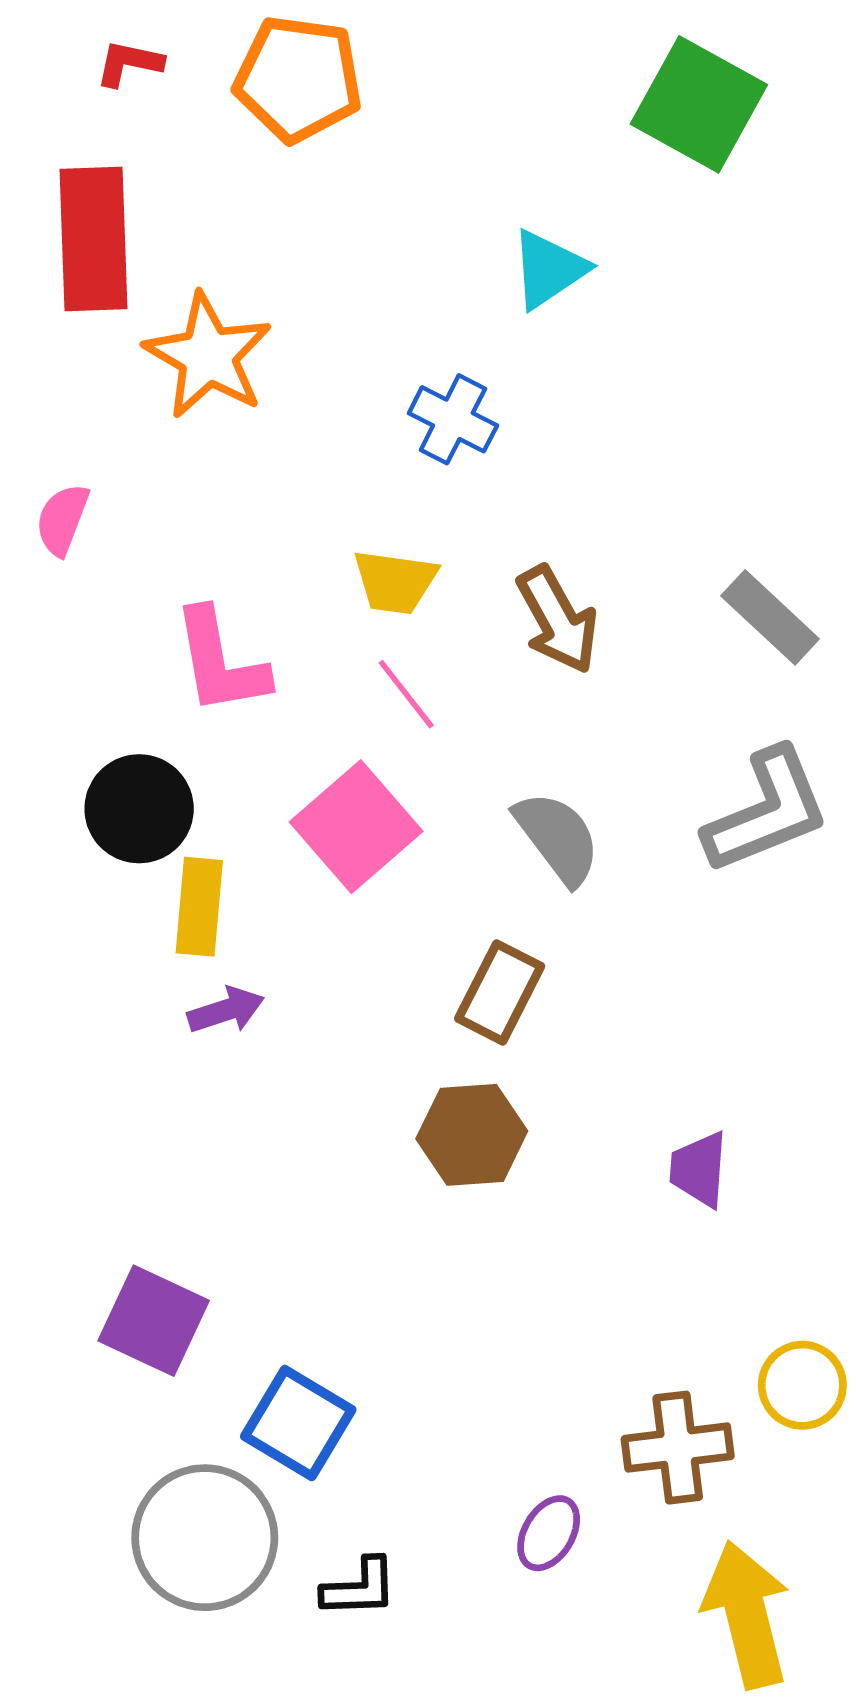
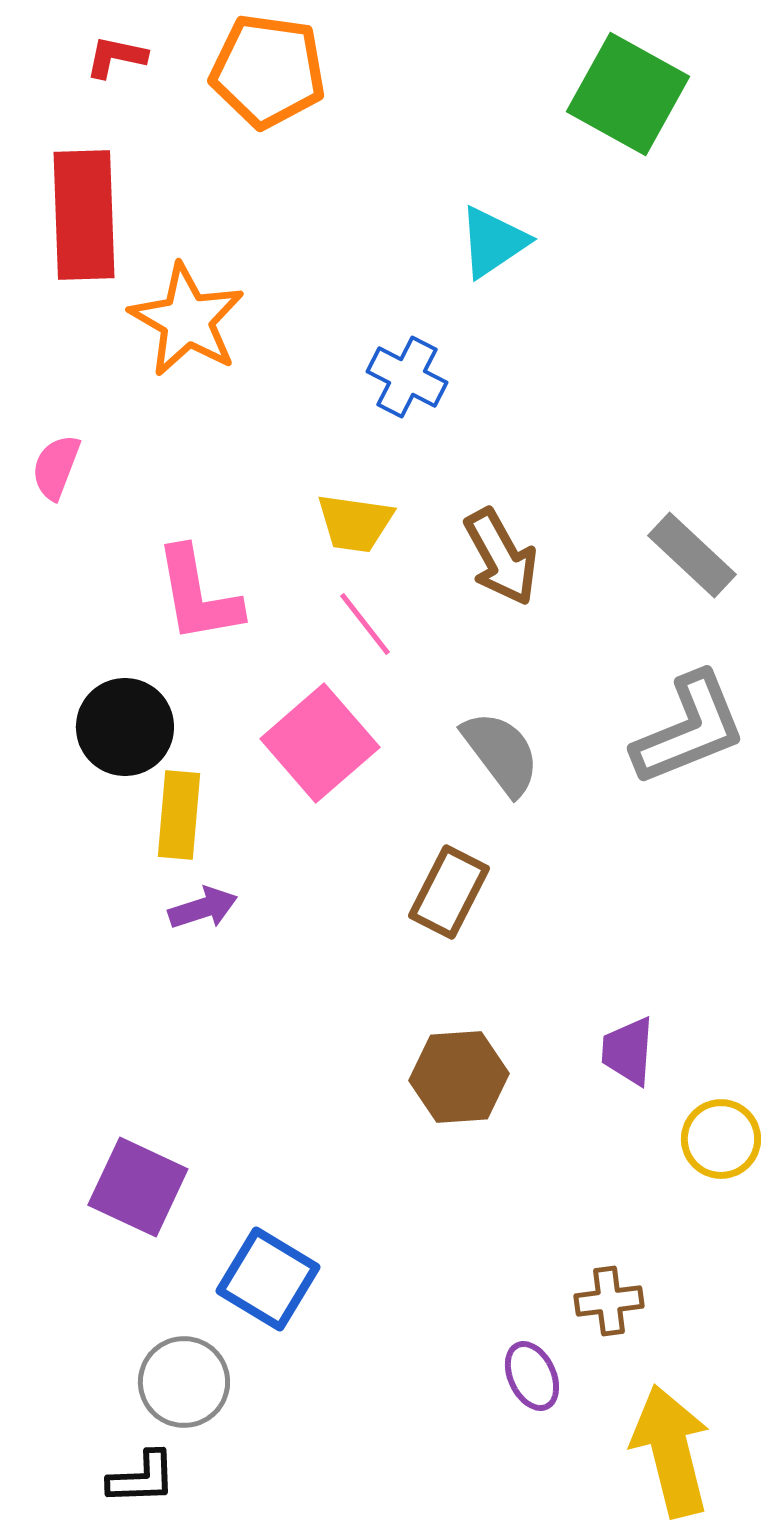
brown hexagon: (472, 1135) -> (459, 1077), moved
yellow circle: (802, 1385) -> (721, 1139), moved
brown cross: (678, 1448) -> (609, 1301), size x0.7
purple ellipse: (549, 1533) -> (532, 1376), moved, turned -56
gray circle: (205, 1538) -> (184, 1382), size x0.7
black L-shape: (359, 1588) -> (142, 1478), moved

